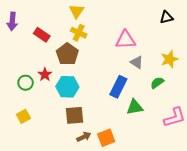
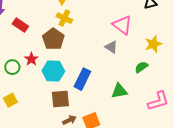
red rectangle: (42, 35) -> (20, 25), moved
pink triangle: (126, 40) -> (122, 25), moved, turned 40
gray triangle: (137, 62) -> (111, 47), moved
blue rectangle: (118, 87) -> (82, 79), moved

